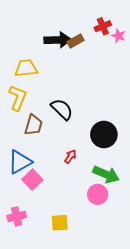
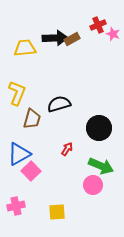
yellow trapezoid: (26, 68) -> (25, 48), moved
black semicircle: (62, 109) -> (59, 104), turned -60

